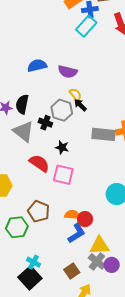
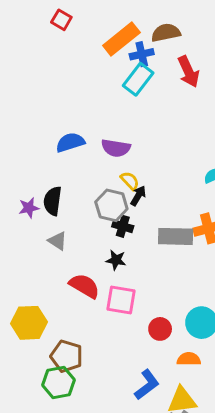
black arrow: (80, 105) -> (138, 196), turned 80
black cross: (45, 123) -> (123, 226), moved
gray triangle: (23, 131) -> (58, 241), size x0.6
brown pentagon: (39, 211) -> (66, 356), moved
orange semicircle: (72, 215) -> (189, 359), moved
red circle: (85, 219) -> (160, 329), moved

